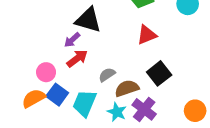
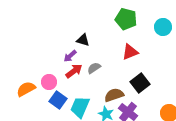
black triangle: (88, 20) -> (83, 40), size x0.6
gray semicircle: (107, 75) -> (94, 68), moved
orange semicircle: (34, 98) -> (26, 89), moved

